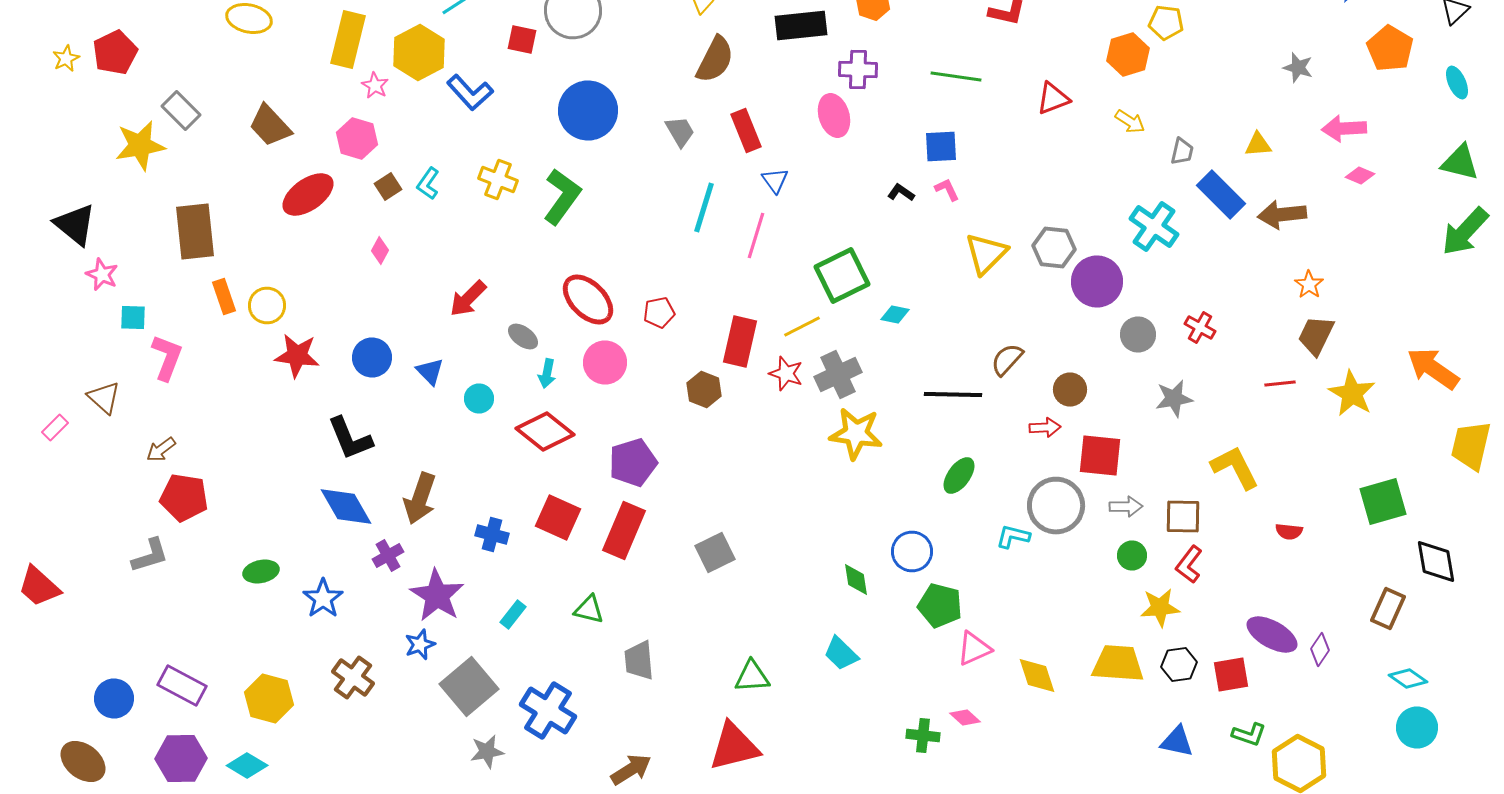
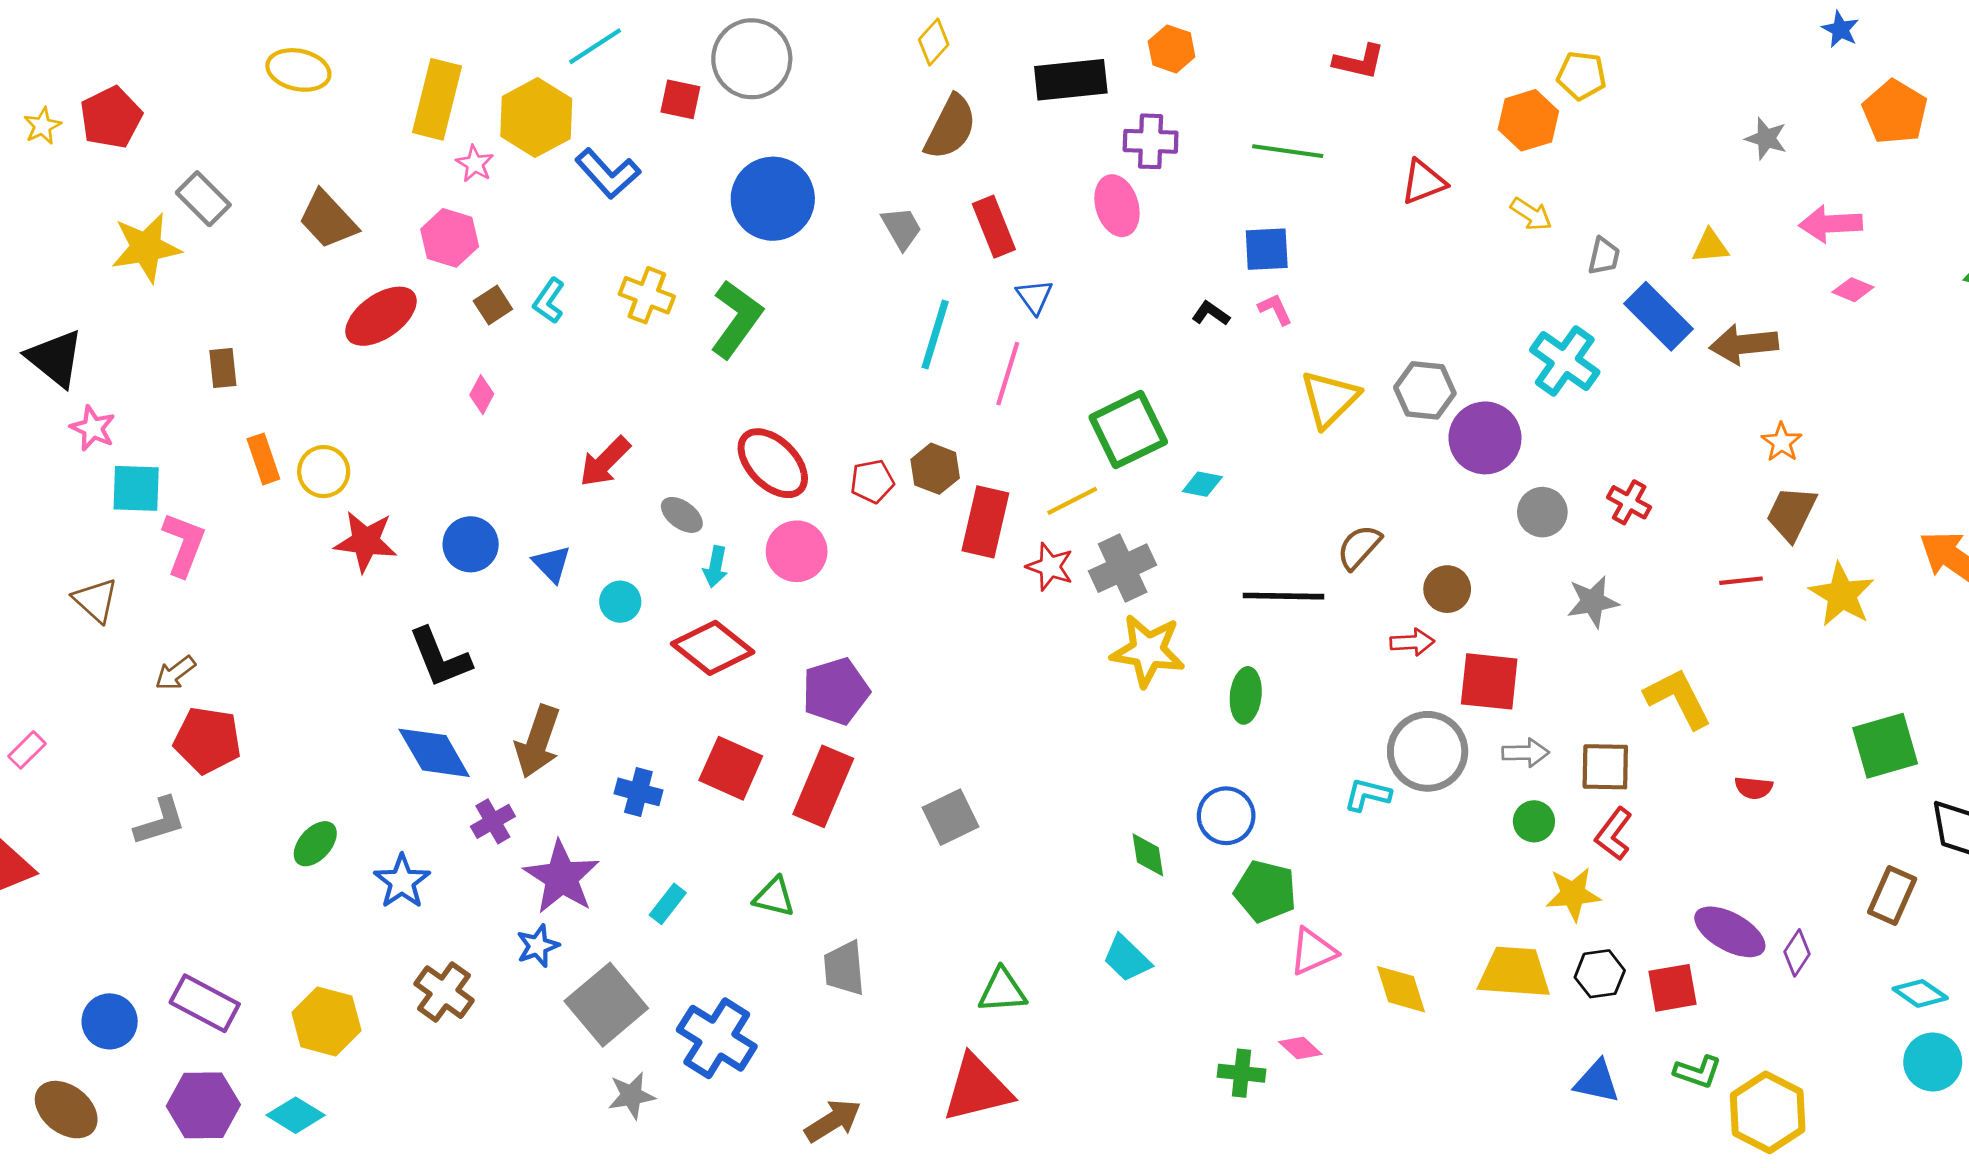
brown rectangle: (195, 232) -> (223, 368), size x0.5
cyan square: (133, 318) -> (136, 488), size x1.4
brown hexagon: (704, 390) -> (935, 469), moved
pink rectangle: (55, 428) -> (27, 750), moved
green ellipse: (959, 476) -> (1246, 695), moved, turned -30
green ellipse: (261, 572) -> (315, 844), turned -36

